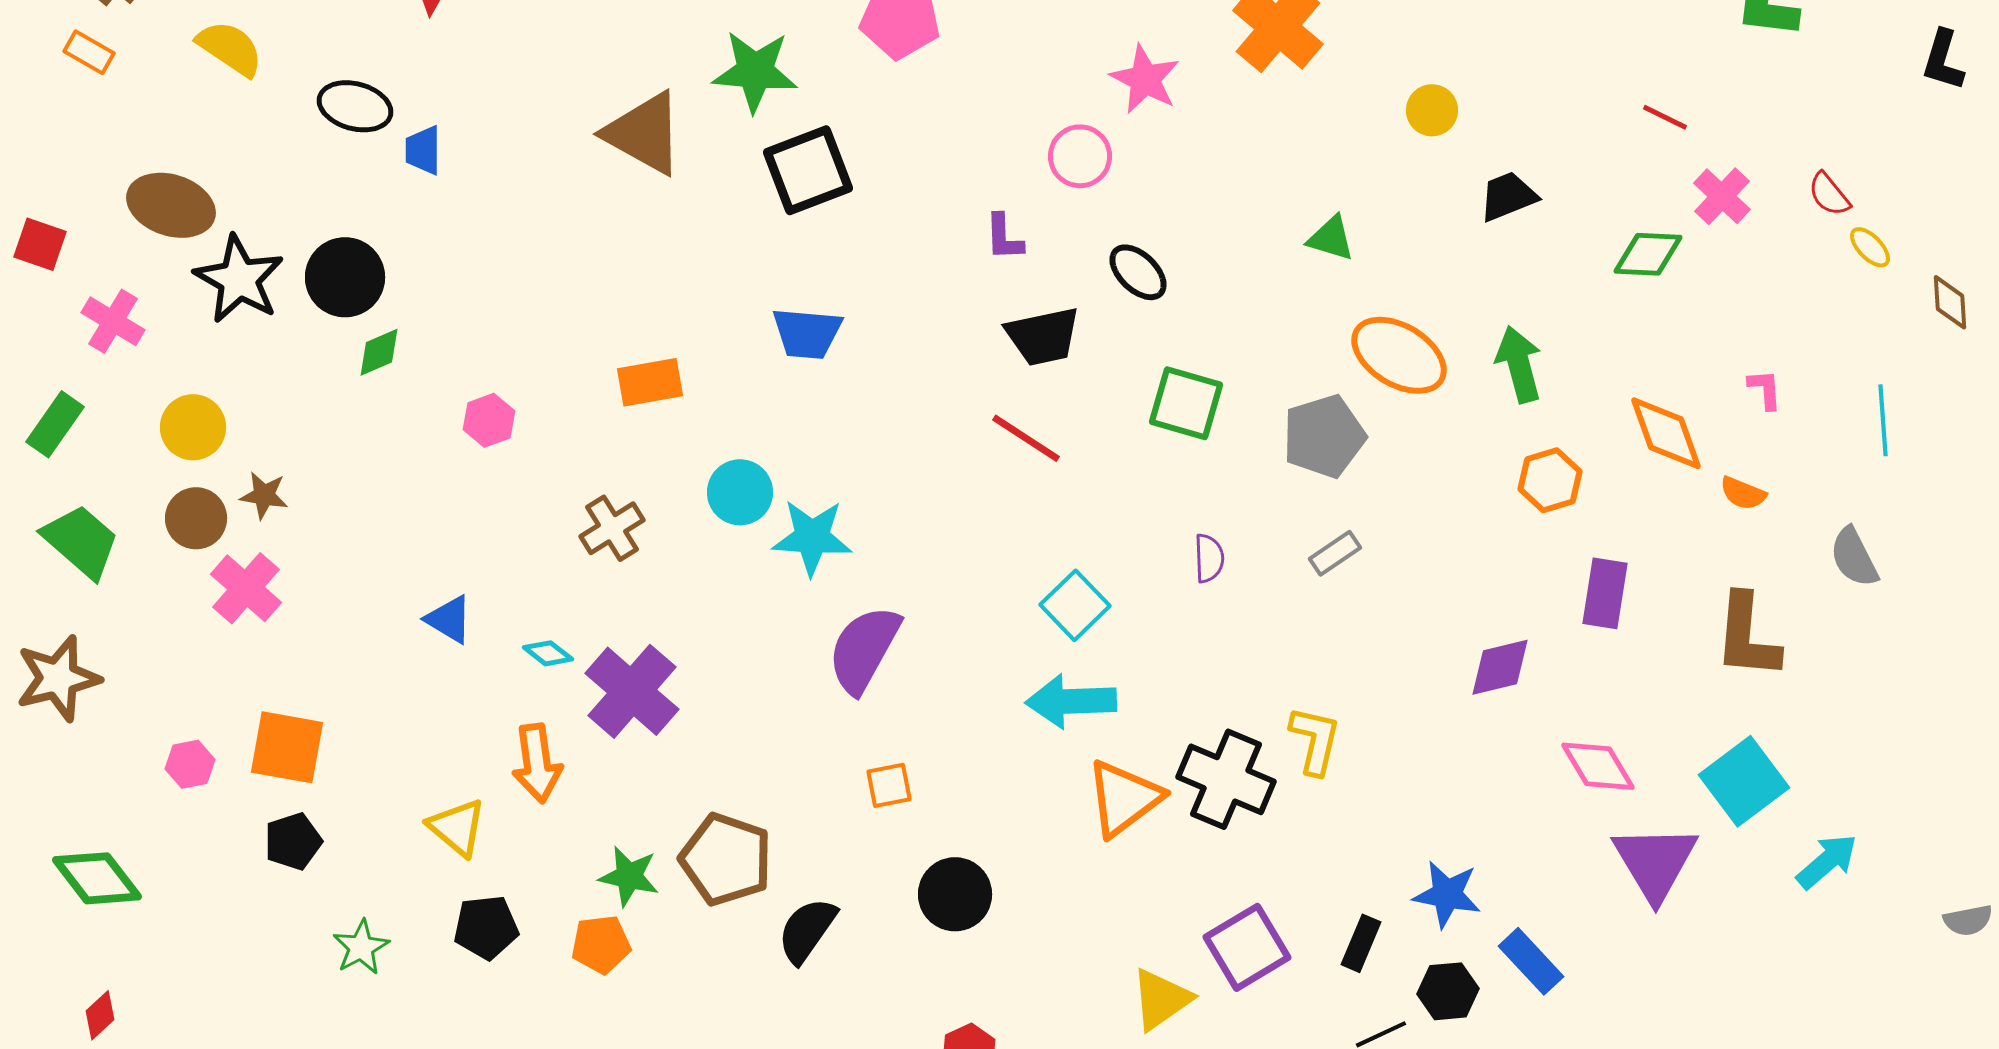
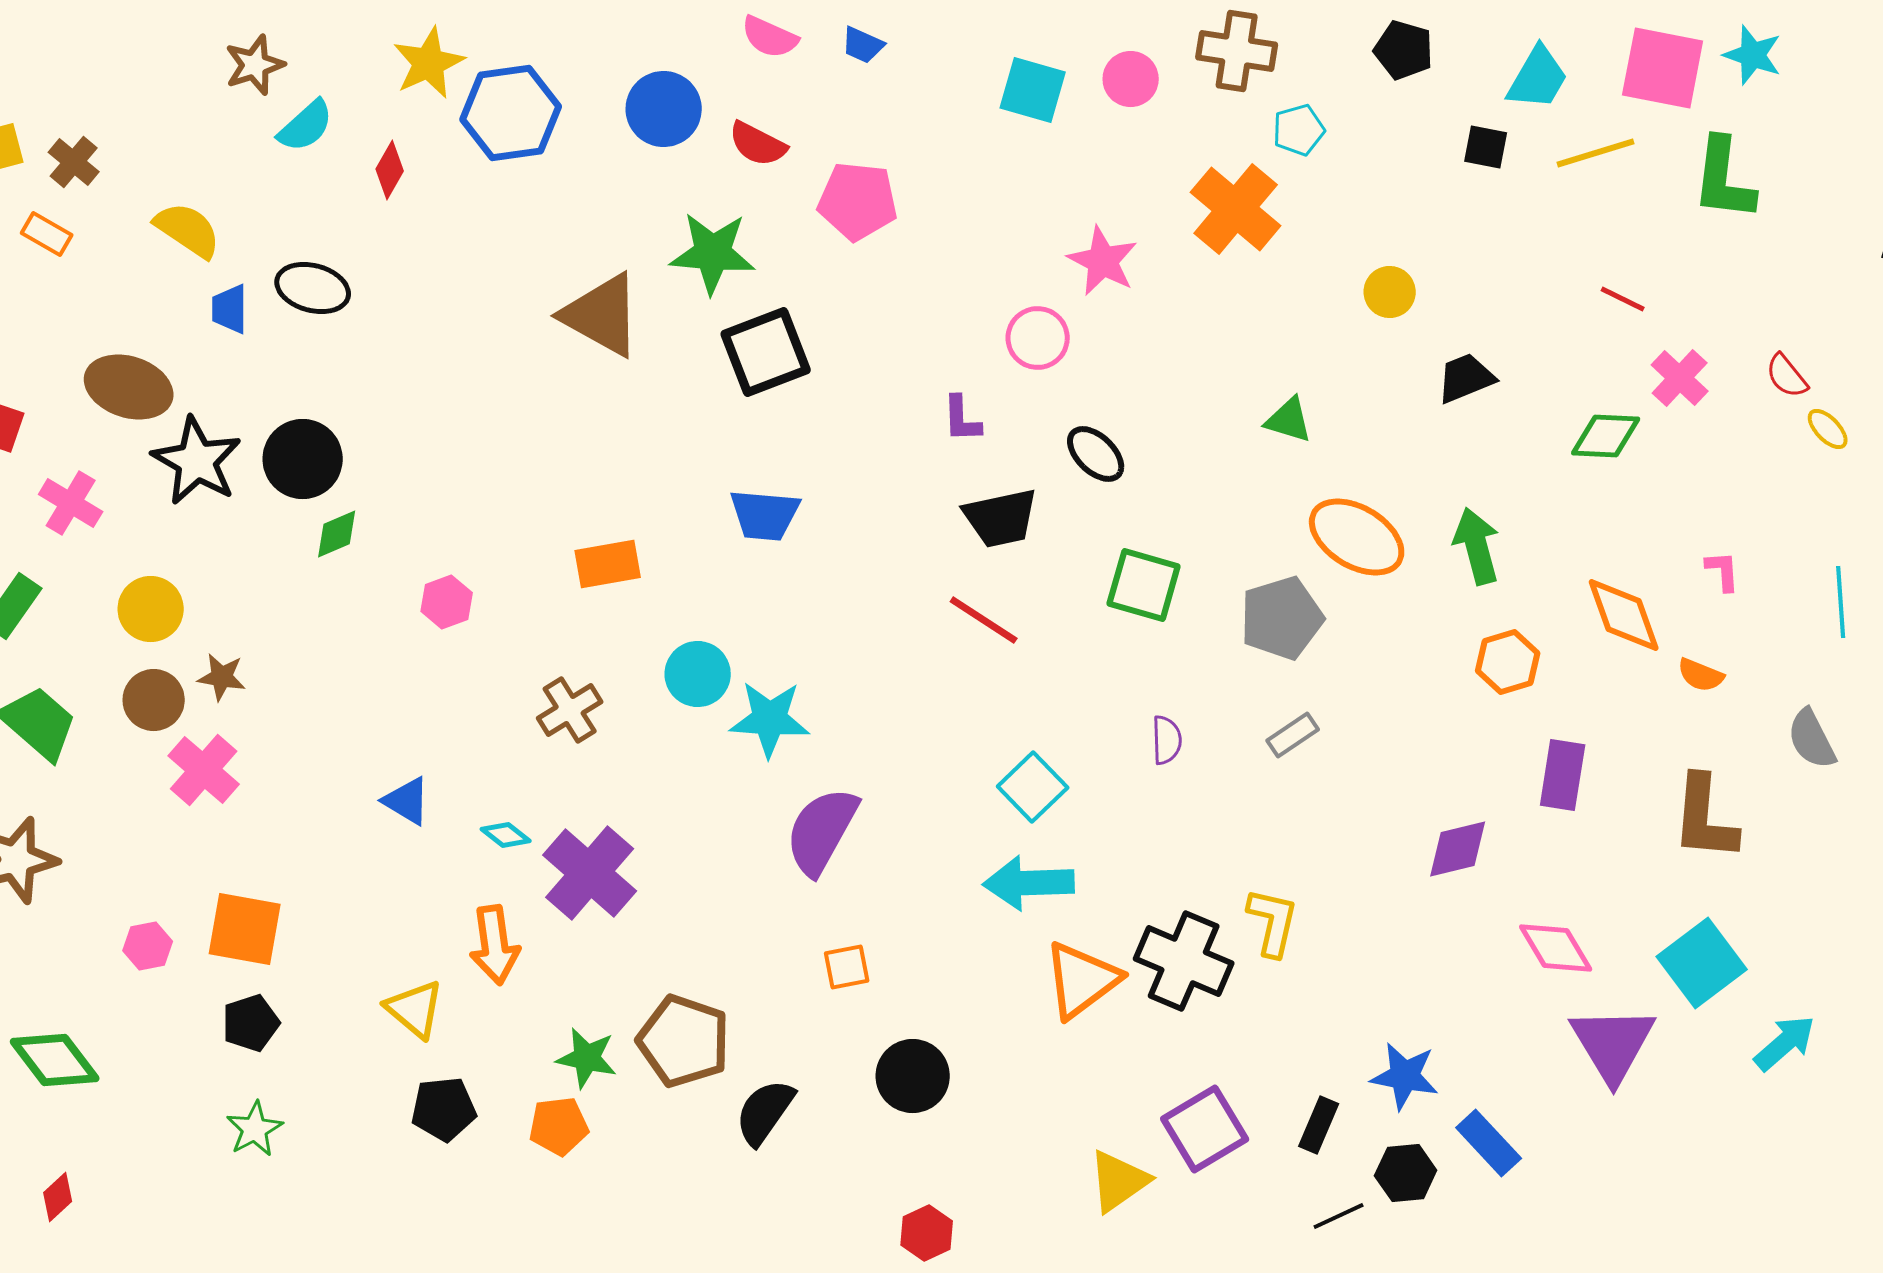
blue trapezoid: (423, 150) -> (230, 309), moved
green star: (361, 947) -> (255, 1129), moved

